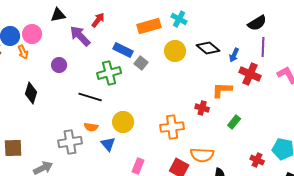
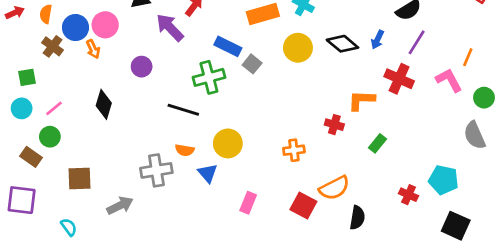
purple line: (263, 47) -> (417, 42), turned 30
blue arrow: (234, 55) -> (377, 40), moved
orange cross: (172, 127) -> (294, 150), size x0.7
orange semicircle: (202, 155) -> (334, 188), turned -30

